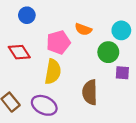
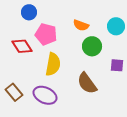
pink pentagon: (58, 42) -> (46, 34), moved, turned 30
green circle: (108, 52) -> (92, 46), moved
brown semicircle: (90, 92) -> (87, 83), turned -35

